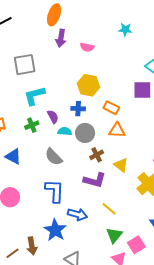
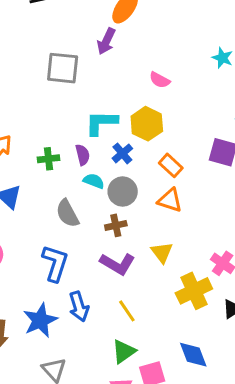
purple arrow: (61, 38) -> (106, 41), moved
pink semicircle: (87, 47) -> (160, 80), moved
cyan L-shape: (34, 96) -> (101, 123), moved
blue cross: (78, 109) -> (122, 153), turned 32
brown cross: (97, 155) -> (116, 225), moved
blue arrow: (77, 214) -> (79, 307), turned 42

